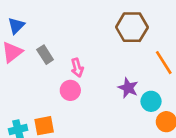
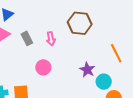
brown hexagon: (132, 27) -> (80, 23), moved
pink arrow: (77, 68) -> (51, 39), moved

